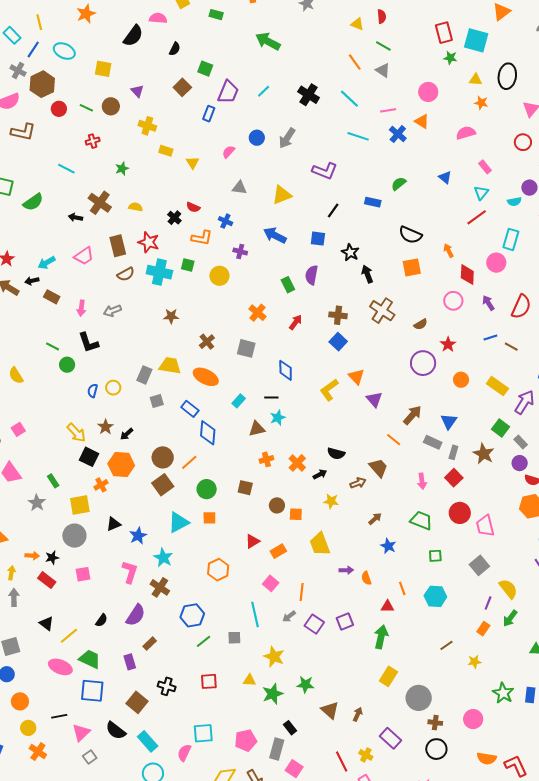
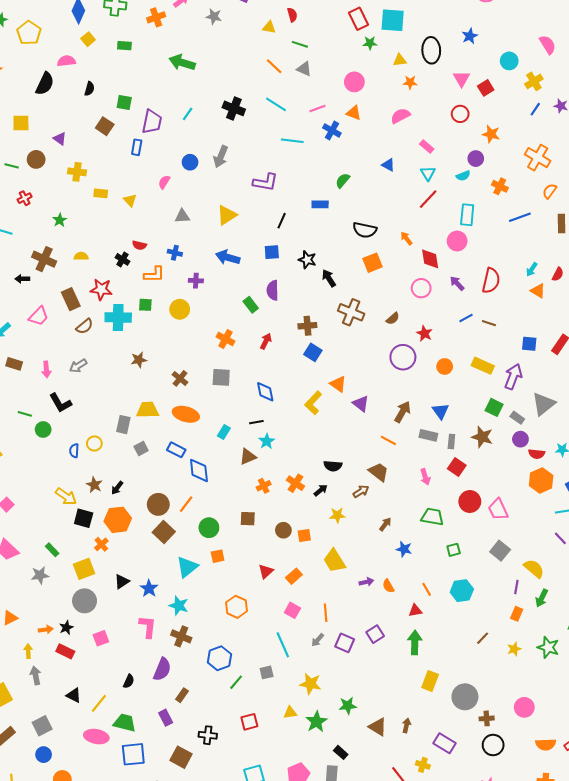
gray star: (37, 503) -> (40, 575), turned -30
green star: (503, 693) -> (548, 647), moved

